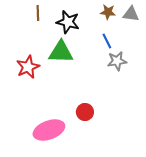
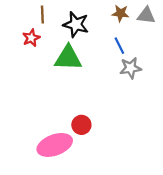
red star: (28, 67) -> (31, 38), moved, size x0.7
red circle: (85, 112) -> (81, 125), moved

